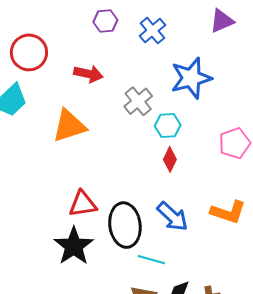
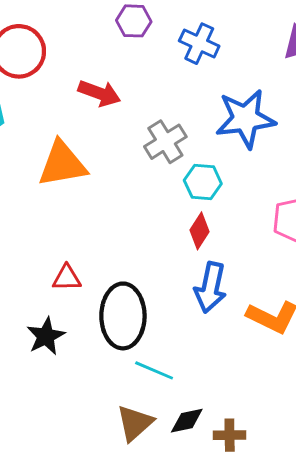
blue cross: (152, 31) -> (199, 44), turned -32
red triangle: (83, 204) -> (67, 278), size x0.7
blue arrow: (172, 216) -> (210, 287), moved, turned 52
black star: (74, 246) -> (46, 336), size x0.7

